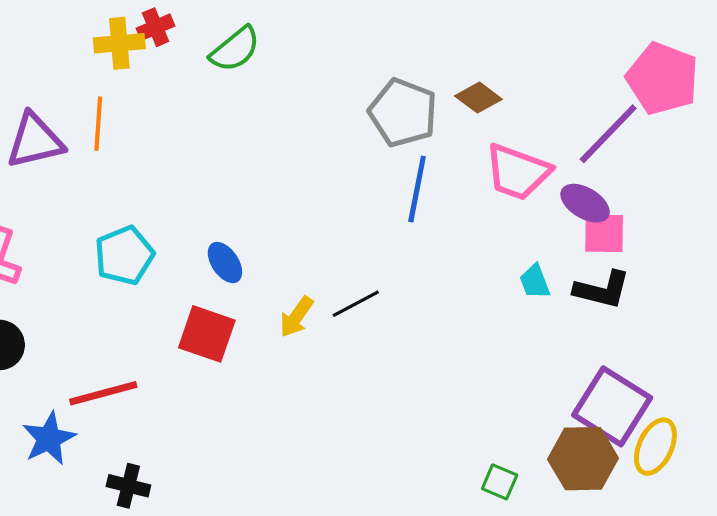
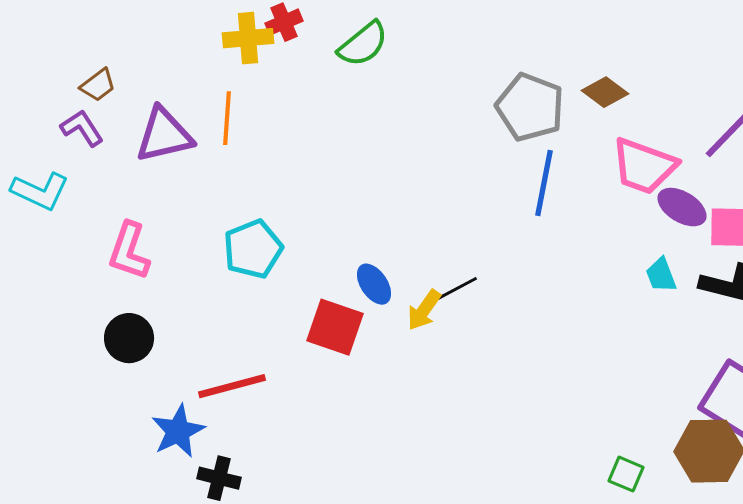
purple ellipse: (585, 203) -> (682, 207), moved
blue ellipse: (225, 263) -> (374, 284), moved
black line: (356, 304) -> (454, 290), moved
black cross: (128, 486) -> (219, 478), moved

